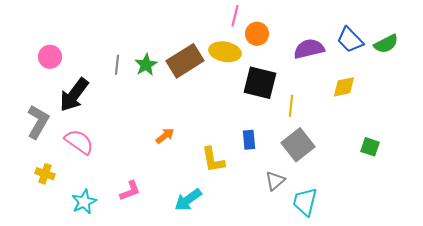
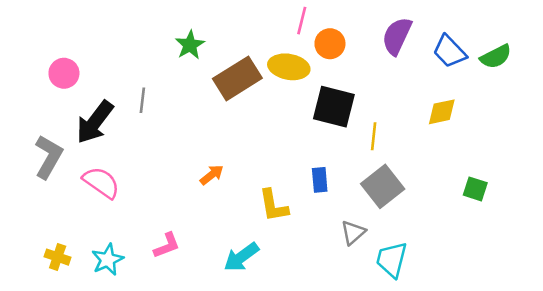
purple semicircle: (309, 49) -> (397, 36), moved, turned -52
gray line: (117, 65) -> (142, 100), moved
green star: (146, 65) -> (190, 45), moved
yellow cross: (45, 174) -> (58, 257), moved

